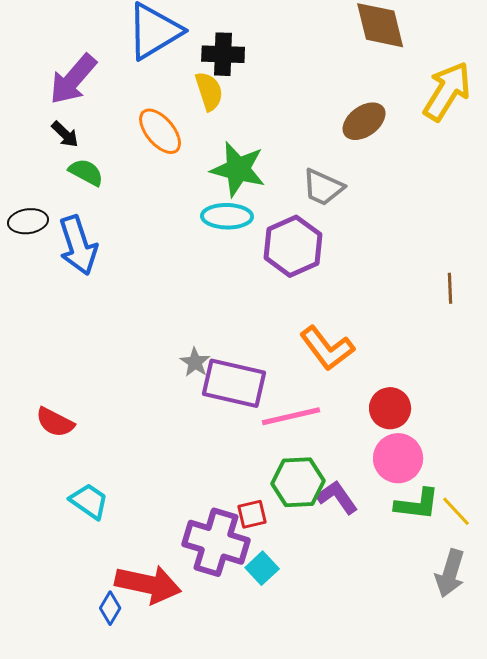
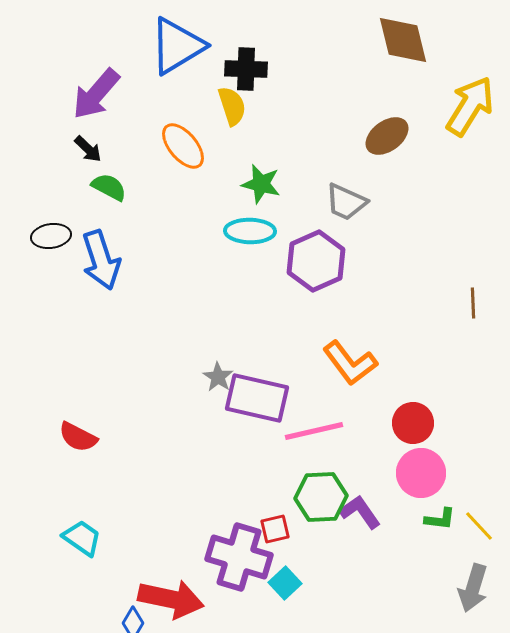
green star: (238, 169) -> (261, 184), size x0.7
cyan trapezoid: (89, 501) -> (82, 538), moved
green L-shape: (417, 504) -> (440, 519), size x0.7

